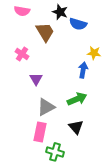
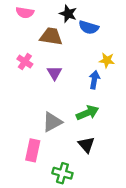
brown trapezoid: (45, 32) -> (51, 36), turned -50
purple triangle: (36, 79) -> (54, 73), moved
pink rectangle: (40, 132) -> (33, 150), moved

